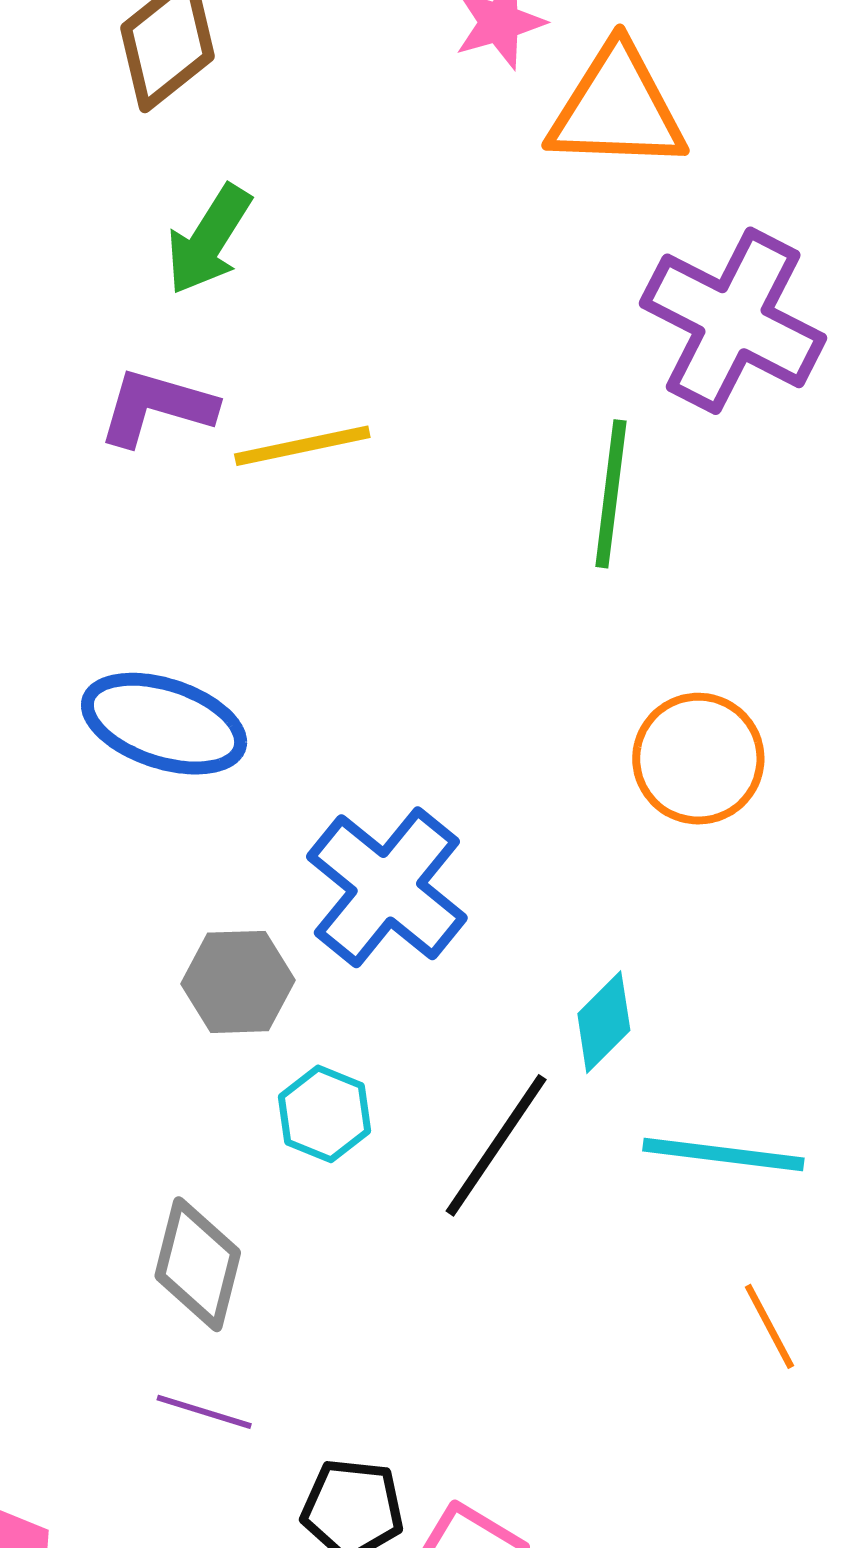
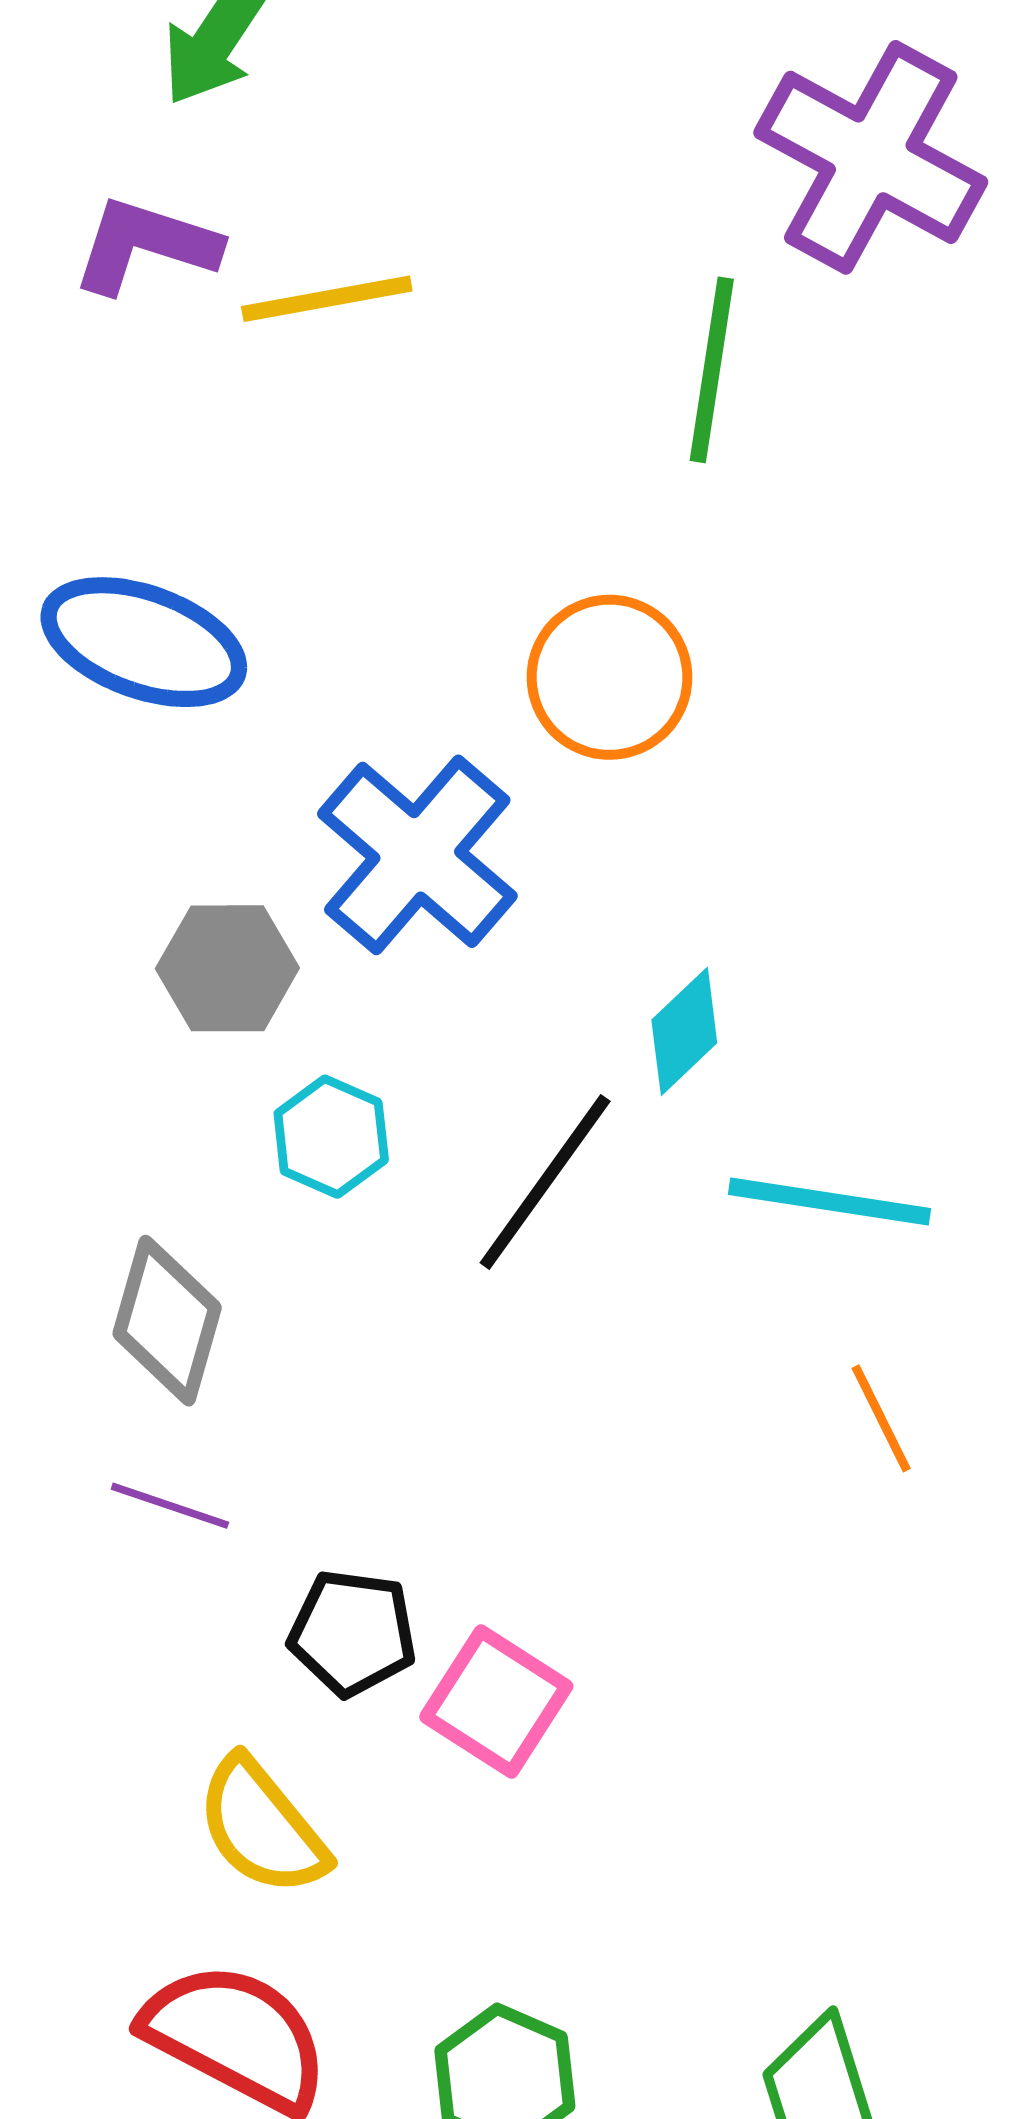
orange circle: (698, 759) -> (610, 677), moved

